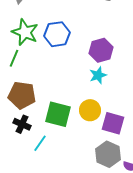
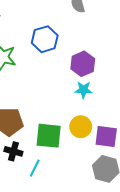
blue hexagon: (57, 34) -> (45, 39), moved
cyan star: (98, 75) -> (84, 90), turned 30

